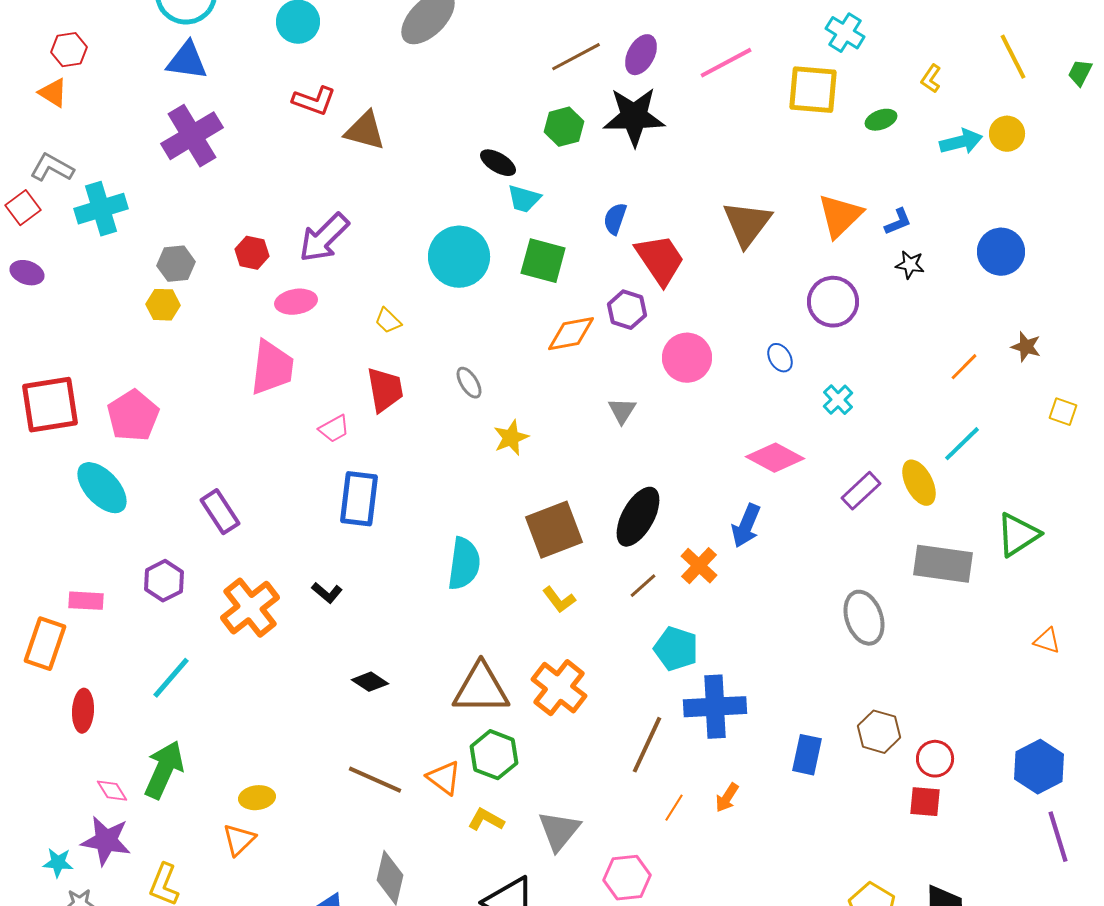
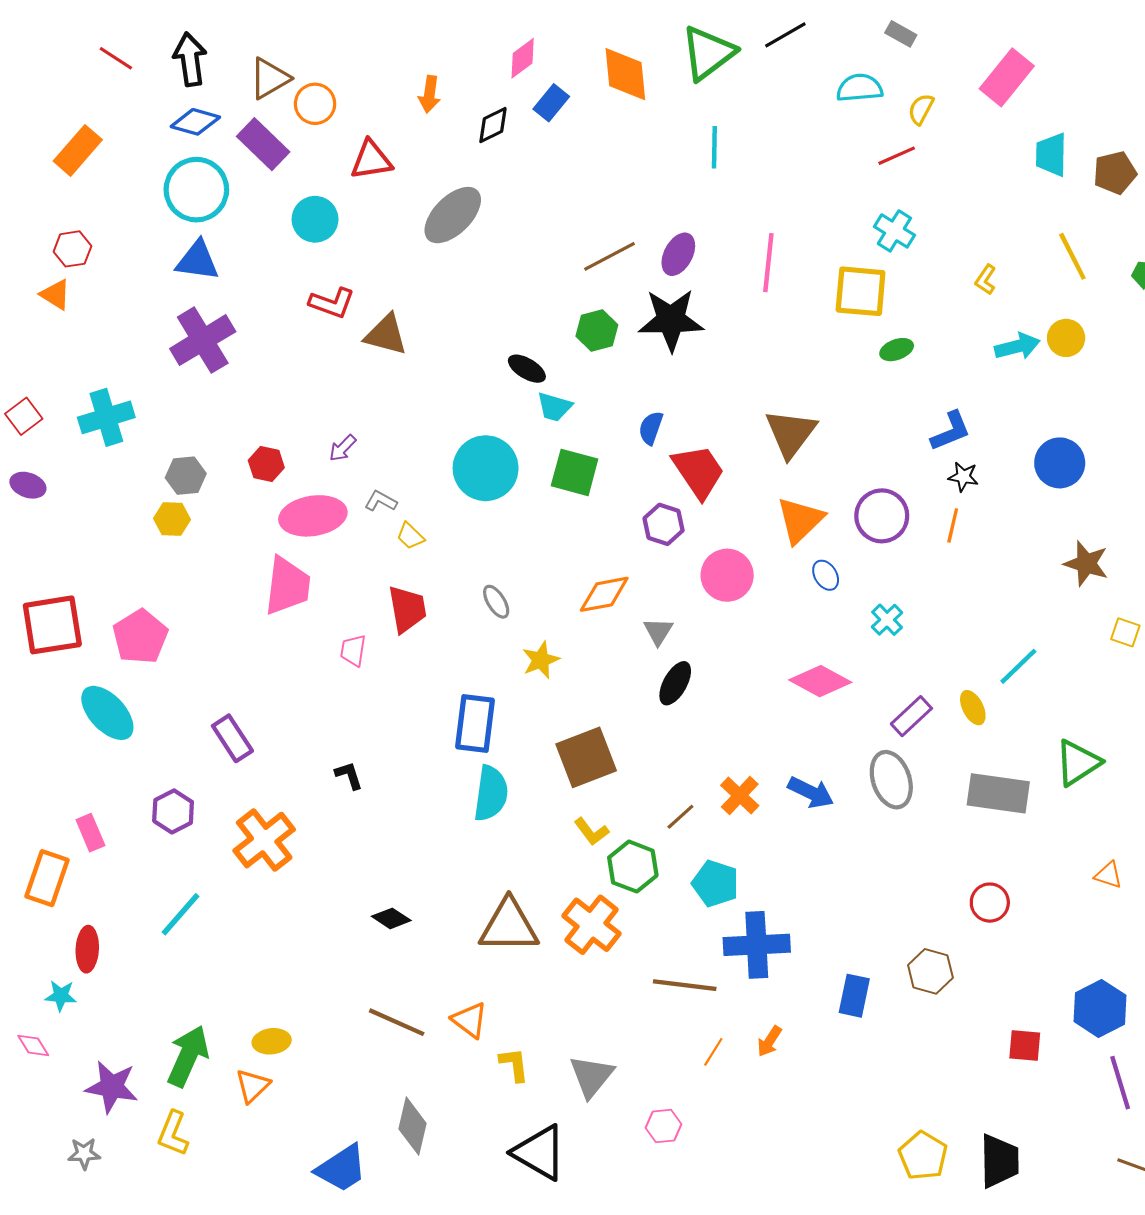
pink line: (726, 63) -> (768, 263), turned -56
green ellipse: (881, 120) -> (897, 350), moved
gray L-shape: (52, 168) -> (381, 501), moved, size x0.7
orange triangle: (840, 216) -> (800, 520), moved
blue L-shape: (898, 222) -> (951, 431), size x1.4
purple arrow: (324, 238) -> (343, 448), size x0.5
pink ellipse: (296, 302) -> (313, 516), size x1.5
orange diamond: (571, 334) -> (604, 594), moved
brown star: (1026, 347) -> (1086, 564), size x1.4
orange line: (964, 367) -> (953, 525), moved, turned -32
pink trapezoid: (334, 429) -> (353, 650), turned 128
yellow ellipse: (919, 483) -> (973, 708), size x0.7
blue rectangle: (359, 499) -> (475, 724), moved
black ellipse: (638, 517) -> (675, 683), moved, size x0.7
blue arrow: (746, 526) -> (811, 792), moved, turned -87
black L-shape: (327, 593) -> (349, 775), moved, turned -148
pink rectangle: (86, 601) -> (90, 833), turned 64
gray ellipse: (864, 618) -> (891, 780), moved
brown line: (647, 745) -> (685, 985), turned 72
green hexagon: (494, 755) -> (633, 867), moved
red circle: (935, 759) -> (990, 903), moved
green arrow: (164, 770) -> (188, 1056), moved
pink diamond: (112, 791) -> (33, 1046), moved
red square: (925, 802) -> (1025, 1046), moved
yellow L-shape: (486, 820) -> (514, 1065), turned 54
cyan star: (58, 863) -> (61, 996), moved
pink hexagon: (627, 878) -> (664, 1126), size x0.7

